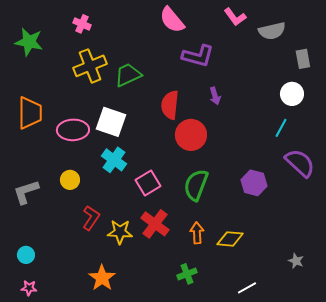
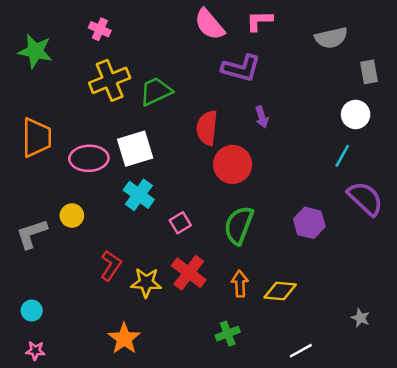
pink L-shape: (235, 17) -> (259, 21), moved, turned 125
white square: (111, 122) -> (135, 149), turned -36
yellow circle: (70, 180) -> (72, 216), moved
pink square: (148, 183) -> (180, 223), size x0.7

